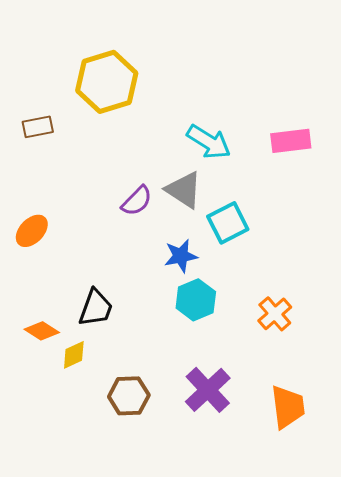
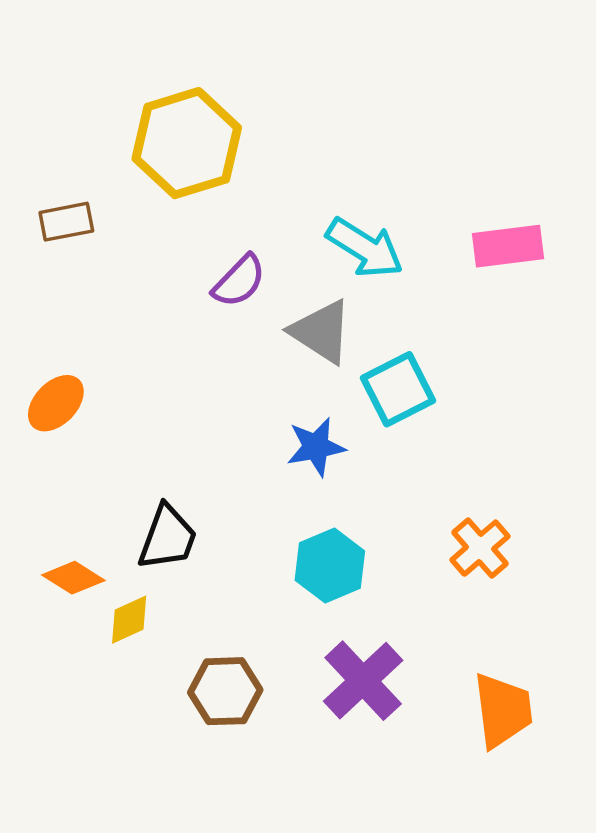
purple semicircle: (137, 201) -> (239, 281), moved
cyan hexagon: (196, 300) -> (330, 566), moved

